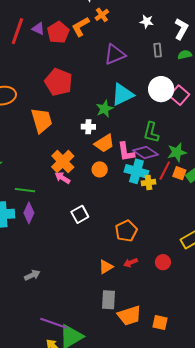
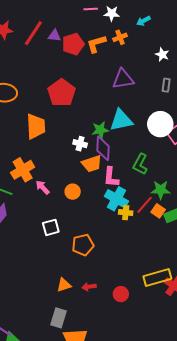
purple triangle: (38, 29) -> (54, 36), turned -32
purple diamond: (145, 153) -> (103, 148), moved, turned 45
orange cross: (63, 161) -> (23, 170), moved
orange circle: (100, 169) -> (73, 192), moved
orange pentagon: (126, 231) -> (83, 245), moved

